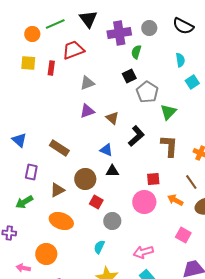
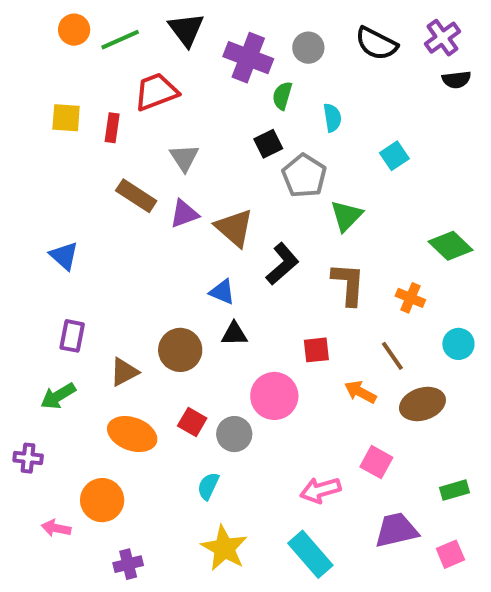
purple cross: (119, 33) -> (248, 58), turned 30
orange circle: (32, 34) -> (74, 30), moved
cyan semicircle: (180, 60) -> (332, 118), moved
gray triangle: (87, 83) -> (184, 158), turned -42
brown triangle: (112, 118) -> (234, 228), size x1.5
blue triangle: (19, 140) -> (64, 256), moved
brown rectangle: (59, 148) -> (136, 196), moved
red square: (96, 202) -> (192, 422), moved
pink circle: (144, 202) -> (274, 396), moved
pink arrow: (143, 252) -> (320, 490), moved

